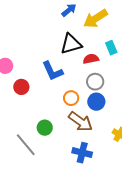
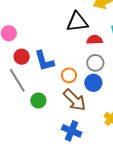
blue L-shape: (52, 71) -> (44, 61), moved
gray line: (26, 145) -> (17, 80), moved

